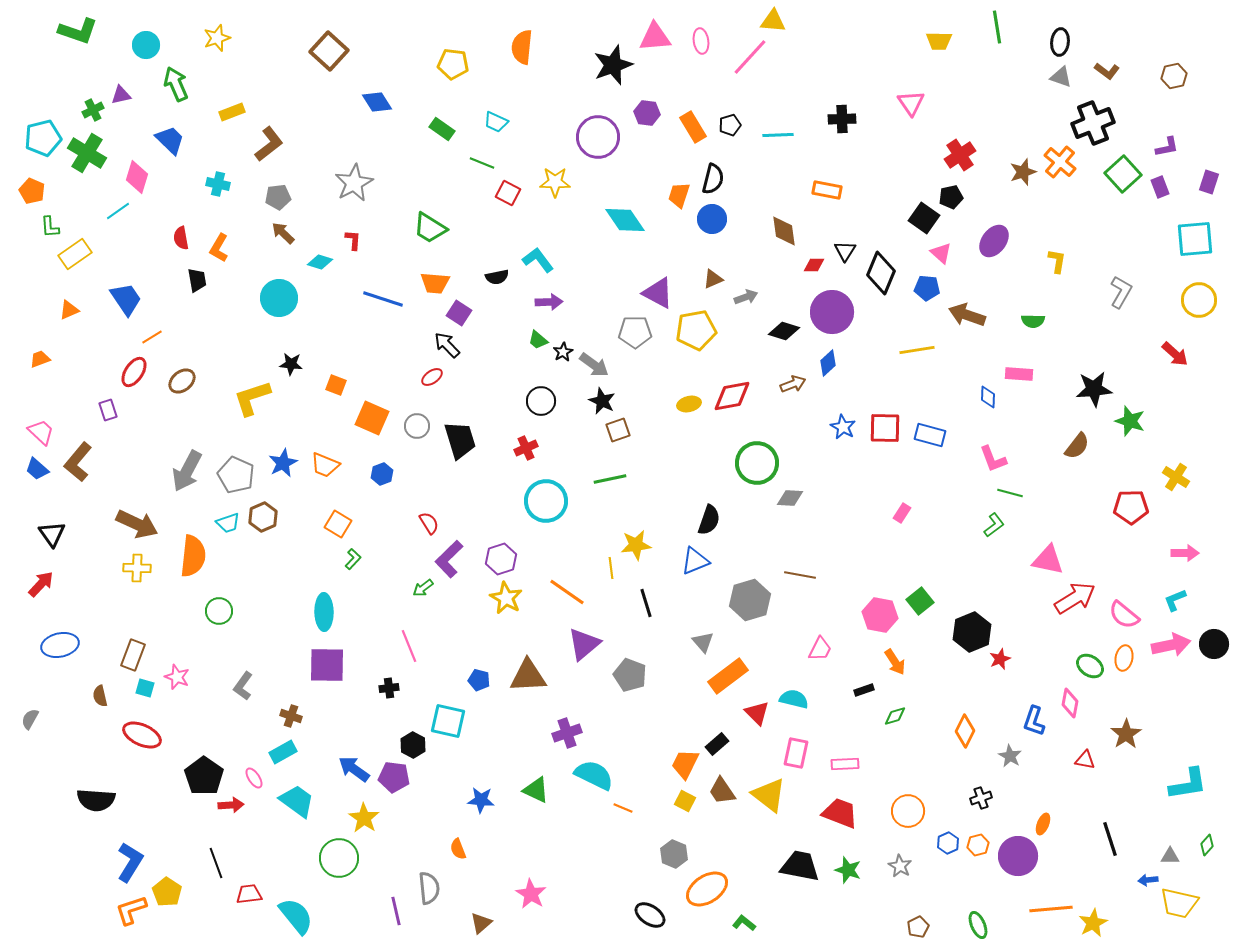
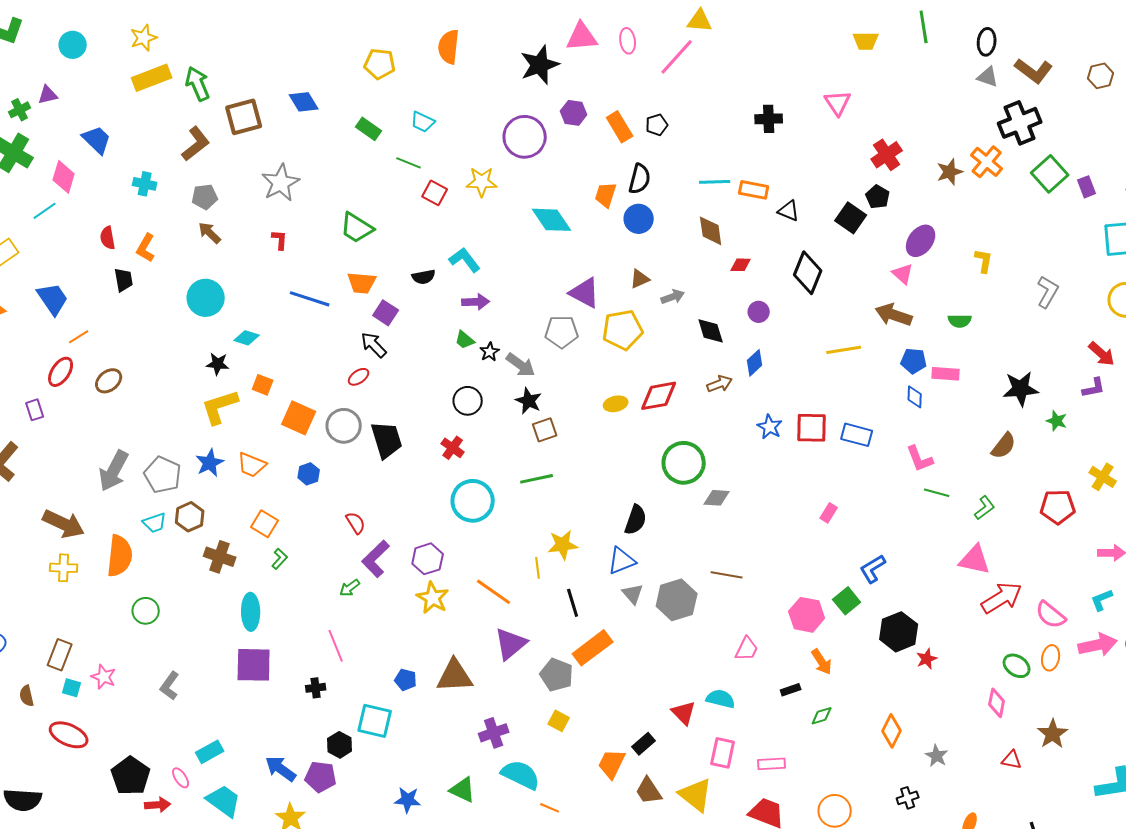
brown square: (329, 51) -> (244, 117), moved, turned 33
brown L-shape: (1107, 71) -> (1034, 71), size x1.5
green arrow: (176, 84) -> (198, 84), moved
yellow rectangle: (232, 112) -> (152, 78), moved, size x1.5
cyan line: (778, 135) -> (715, 182), moved
purple L-shape: (1167, 147) -> (1094, 388), moved
black pentagon: (951, 197) -> (878, 197), turned -30
black triangle: (845, 251) -> (789, 211), moved, turned -40
pink triangle: (941, 253) -> (903, 274), moved
cyan diamond: (320, 262) -> (247, 338), moved
blue pentagon: (927, 288) -> (914, 361), moved
purple circle: (832, 312) -> (759, 312), size x0.5
black diamond: (784, 331) -> (711, 331), turned 56
yellow L-shape: (252, 398) -> (220, 407), moved
green star: (1130, 421) -> (1057, 421), size x0.7
gray circle: (417, 426) -> (344, 426), size x1.4
red cross: (526, 448) -> (453, 448), turned -30
green L-shape: (994, 525) -> (985, 508), moved
gray triangle: (703, 642) -> (633, 594), moved
orange rectangle: (728, 676) -> (593, 648), moved
brown cross: (291, 716) -> (220, 557), moved, size x1.4
blue L-shape: (1034, 721) -> (873, 569), moved, turned 40
yellow square: (685, 801) -> (559, 721), moved

